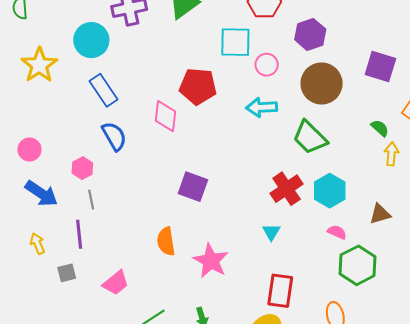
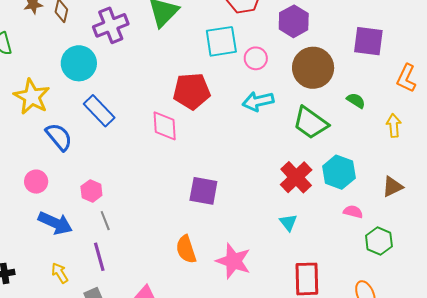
green semicircle: (380, 128) -> (356, 101), moved
blue semicircle: (114, 136) -> (59, 137), moved
green hexagon: (358, 265) -> (379, 241), size x0.7

